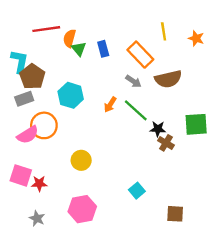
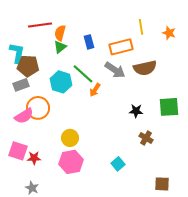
green triangle: (79, 49) -> (60, 47), moved, turned 32
orange rectangle: (140, 55) -> (121, 47), turned -60
brown pentagon: (32, 77) -> (28, 66), turned -30
gray arrow: (133, 81) -> (115, 70), size x1.5
green line: (136, 110) -> (83, 74), moved
brown cross: (166, 143) -> (146, 138), moved
pink hexagon: (82, 209) -> (71, 162), moved
brown square: (175, 214) -> (162, 184), moved

